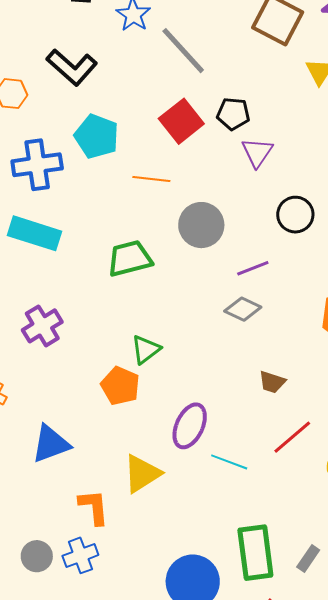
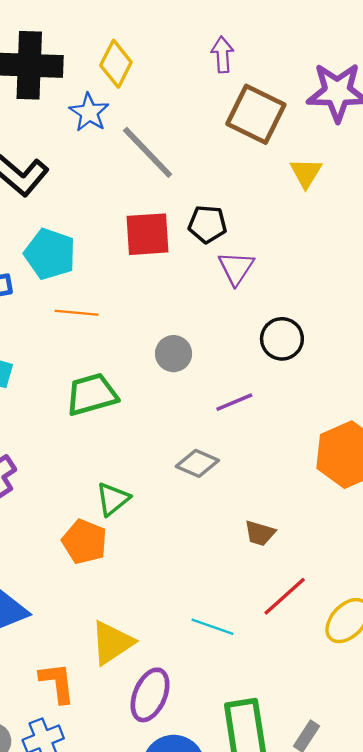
red square: (181, 121) -> (147, 234), turned 36
orange line: (151, 179) -> (77, 313), moved
gray circle: (201, 225) -> (174, 354), size x0.7
gray diamond: (243, 309) -> (197, 463), moved
purple ellipse: (190, 426) -> (150, 695), moved

